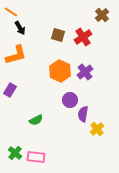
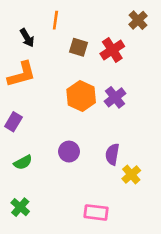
orange line: (11, 12) -> (55, 20), moved, turned 64
purple circle: (70, 100) -> (69, 152), moved
green semicircle: (36, 120) -> (23, 162), moved
pink rectangle: (36, 157) -> (96, 212), moved

